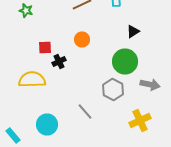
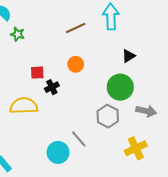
cyan circle: (47, 124) -> (58, 152), moved

